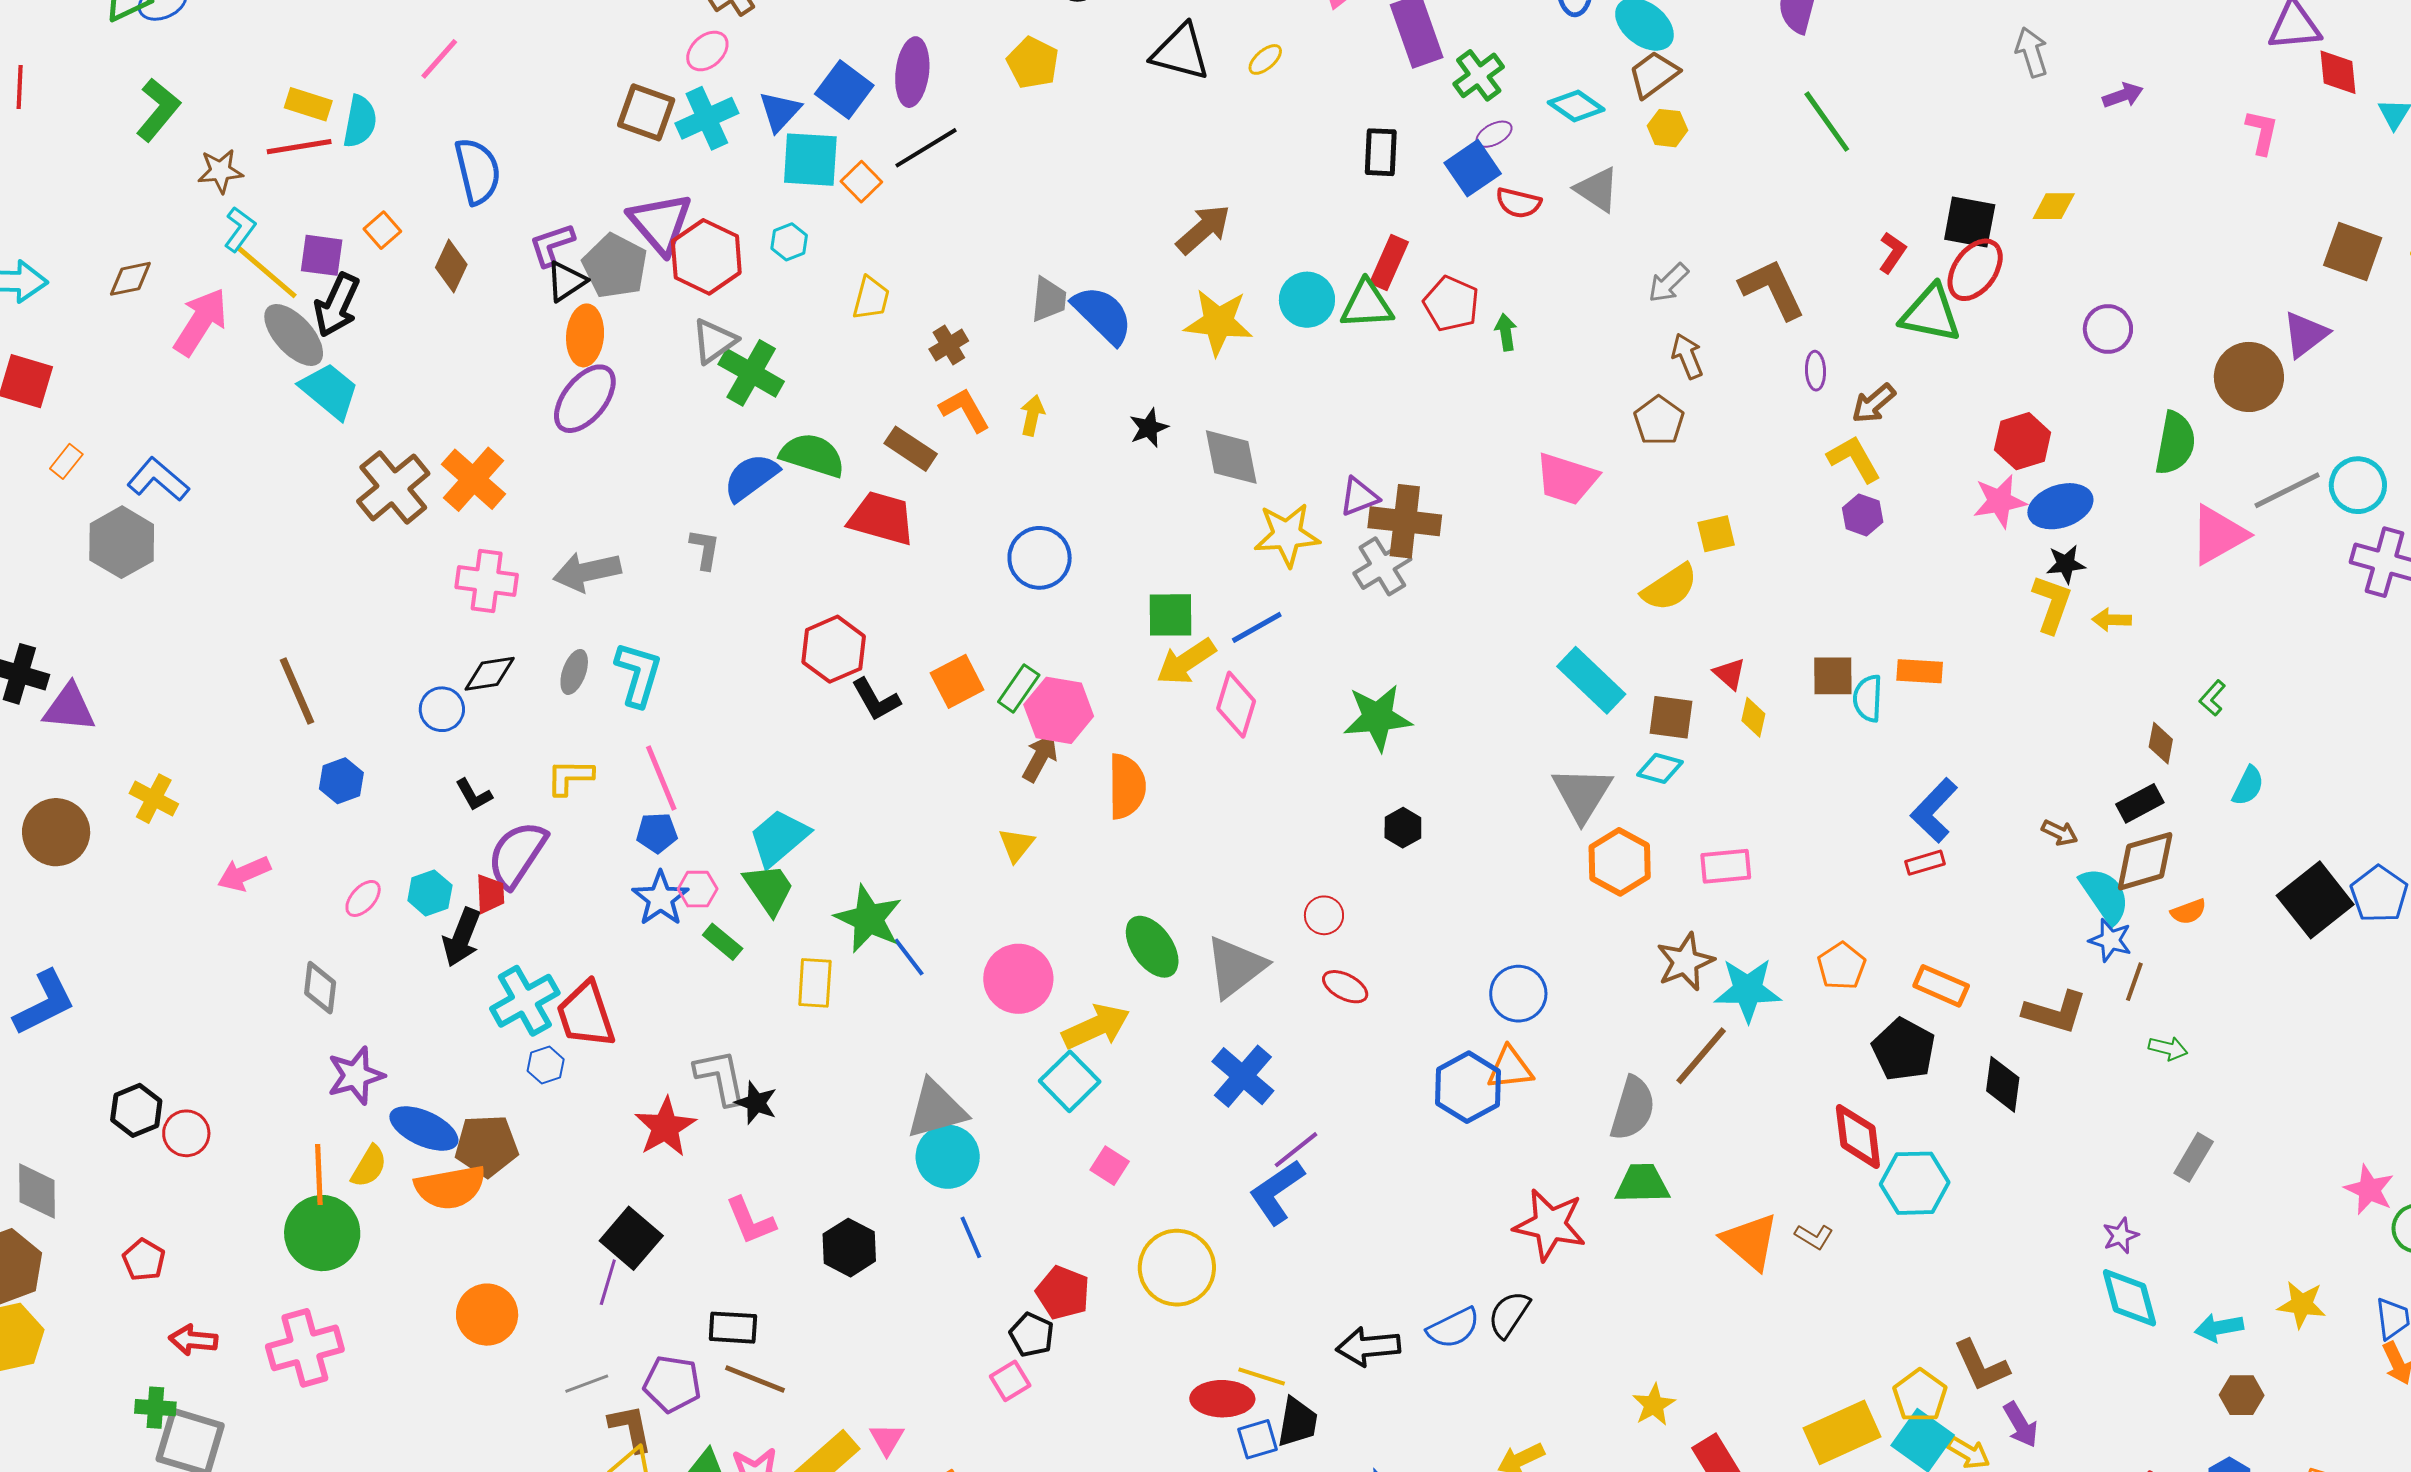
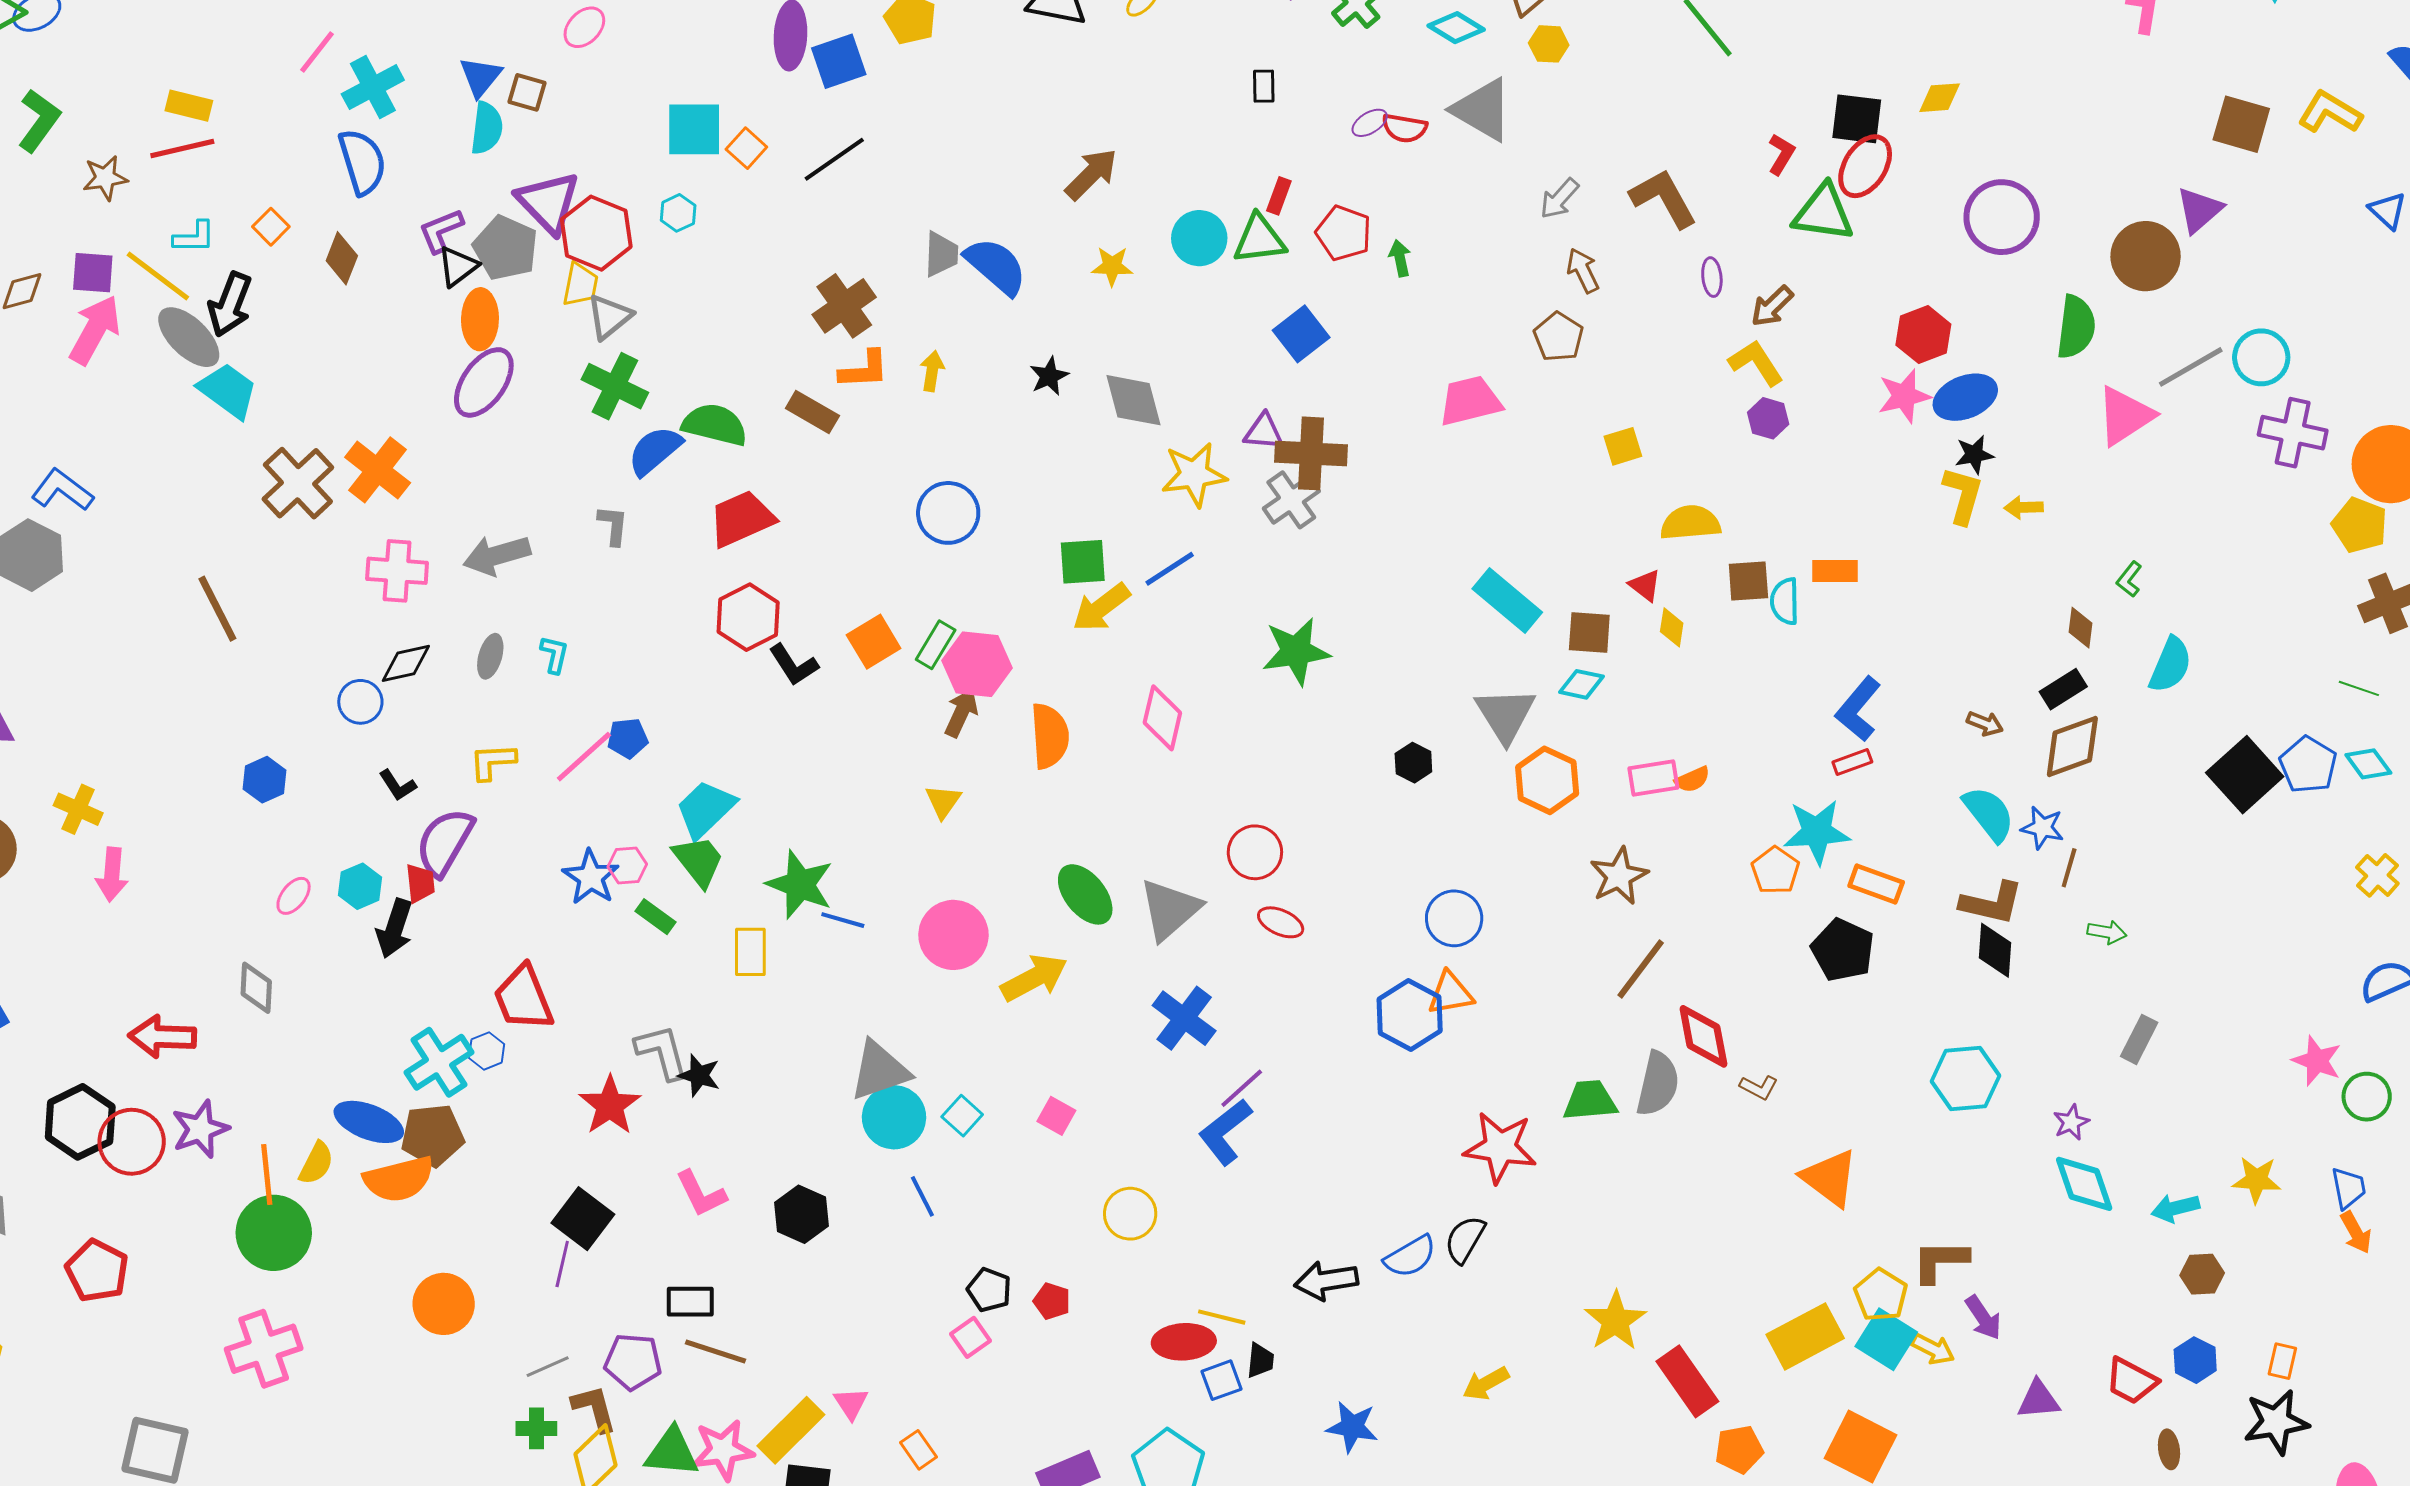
blue square: (844, 90) -> (839, 61), moved, turned 38
blue triangle: (780, 111) -> (480, 77), moved
brown square: (646, 112) -> (527, 92), size x0.7
cyan cross: (707, 118) -> (373, 87), moved
cyan semicircle: (360, 121) -> (487, 128), moved
purple ellipse: (1494, 134) -> (1370, 123), moved
black line: (926, 148) -> (834, 159), moved
black rectangle: (1381, 152) -> (1264, 86), size x0.7
blue square: (1473, 168) -> (1301, 334), moved
gray triangle: (1597, 189) -> (1482, 110), size x1.4
cyan L-shape: (240, 229) -> (194, 237), moved, turned 57
purple square: (322, 255) -> (93, 273), moved
red rectangle: (1389, 263) -> (1279, 196), size x0.7
yellow trapezoid: (871, 298) -> (580, 285), moved
yellow star: (1218, 322) -> (1112, 266), size x0.6
purple circle: (2108, 329) -> (2002, 217), size x1.5
brown cross: (949, 345) -> (844, 306), size x1.6
green cross: (751, 373) -> (615, 386), moved
orange L-shape: (965, 410) -> (864, 370), turned 120
pink trapezoid: (1567, 479) -> (1470, 401), turned 152
purple triangle: (1359, 497) -> (1264, 432), turned 30
red trapezoid: (882, 518) -> (742, 519), moved, turned -36
yellow semicircle: (1670, 587) -> (1690, 523), moved, turned -148
cyan L-shape: (638, 674) -> (554, 654), size x0.6
brown line: (297, 691) -> (217, 609), moved
pink diamond: (1236, 705) -> (1162, 718), moved
pink line: (661, 778) -> (584, 757), turned 74
cyan semicircle: (2248, 786) -> (2170, 665), size x1.4
black hexagon: (1403, 828) -> (1413, 763), moved
blue pentagon: (657, 833) -> (628, 738), moved
pink arrow: (244, 874) -> (112, 875), moved, turned -58
cyan semicircle: (2105, 895) -> (1989, 814), moved
orange semicircle: (2188, 912) -> (1692, 779), moved
red circle: (1324, 915) -> (1255, 852), size x1.4
blue line: (909, 957) -> (843, 920), turned -33
cyan star: (1748, 990) -> (1817, 832), moved
cyan cross: (525, 1001) -> (439, 1062), moved
purple star: (356, 1076) -> (200, 1129), moved
cyan square: (1070, 1081) -> (962, 1116), moved, size x0.7
black diamond: (2003, 1084) -> (1995, 950), moved
gray semicircle: (1633, 1108) -> (1658, 1084), moved
black hexagon: (136, 1110) -> (80, 1122), size x1.4
red circle: (186, 1133) -> (132, 1142), size x1.4
red diamond: (1858, 1136) -> (1703, 1036), moved
cyan hexagon: (1915, 1183) -> (1966, 1079), moved
brown L-shape: (1814, 1237) -> (1759, 1087), moved
orange triangle: (1750, 1241) -> (1830, 1178), moved
red pentagon: (144, 1260) -> (97, 1271), size x1.5
yellow circle: (1177, 1268) -> (1130, 1214), size x0.7
red pentagon: (1063, 1293) -> (1052, 1301), moved, size x0.7
red arrow: (193, 1340) -> (162, 1037), moved, size x1.4
brown L-shape: (1981, 1366) -> (1940, 1261), turned 118
yellow star: (1654, 1405) -> (1615, 1321), size x1.4
green cross: (155, 1408) -> (536, 1428), moved
black trapezoid: (1297, 1422) -> (1260, 1361), size x0.7

